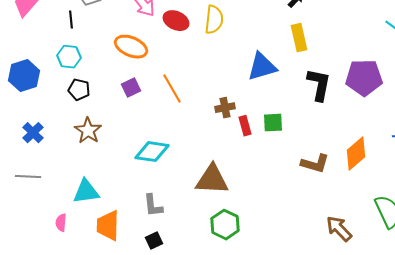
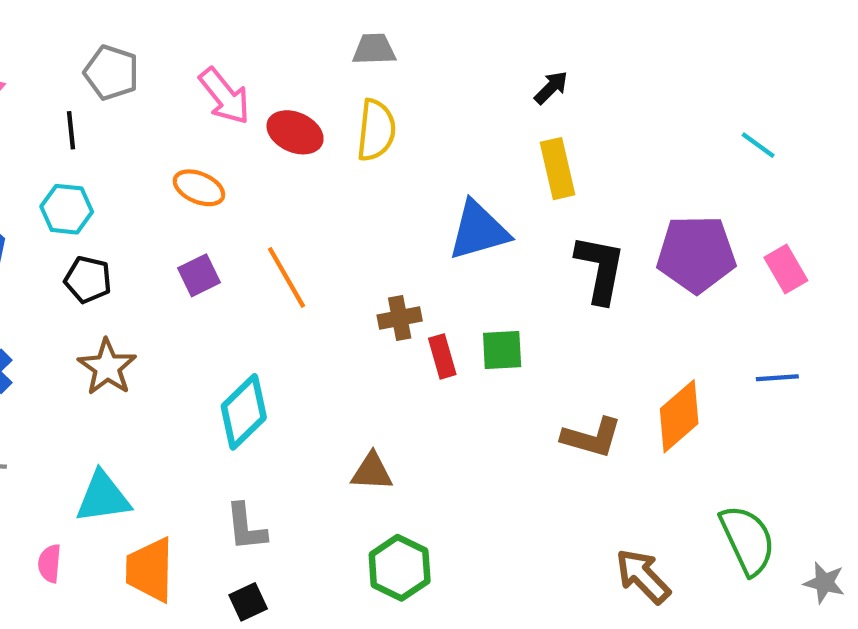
orange ellipse: (131, 47) -> (199, 188), size x0.7
cyan diamond: (152, 152) -> (244, 412), turned -52
brown triangle: (212, 180) -> (372, 472), size x0.6

